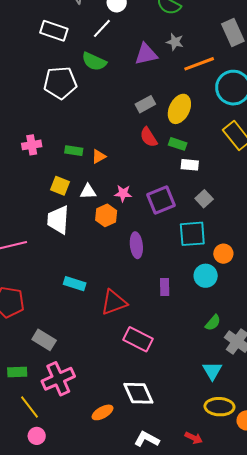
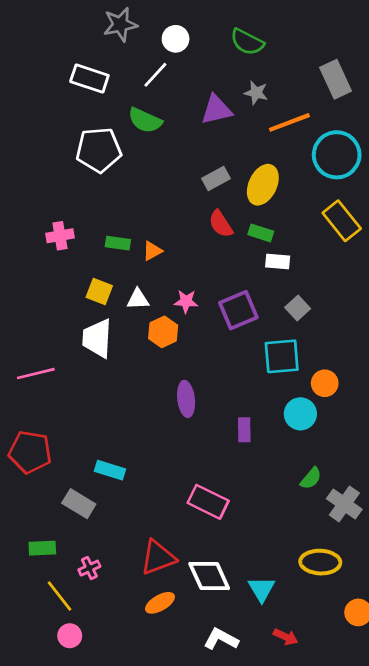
purple ellipse: (136, 245) -> (186, 399), moved
cyan rectangle: (75, 284) -> (110, 470), moved
red triangle: (114, 302) -> (158, 557), moved
cyan triangle: (212, 371) -> (262, 589), moved
pink cross: (58, 379) -> (89, 568), moved, size x0.5
yellow ellipse: (219, 407) -> (320, 562), moved

